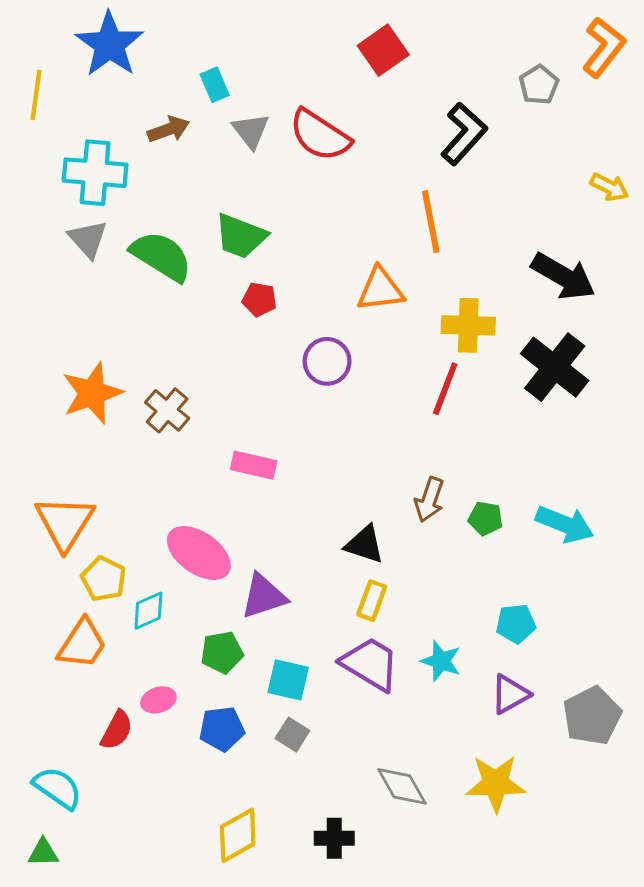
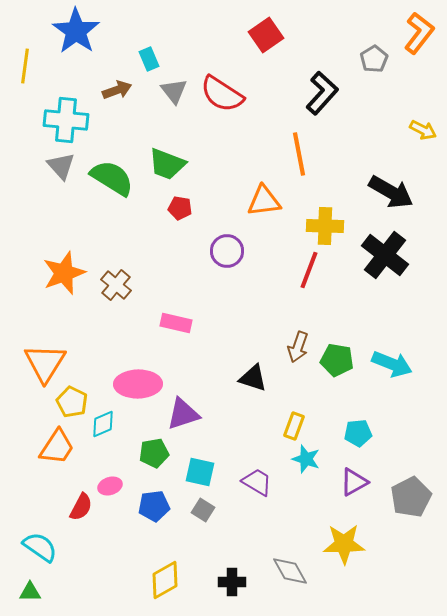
green pentagon: (486, 518) -> (337, 360), size x1.4
pink ellipse: (199, 553) -> (138, 384), turned -36
yellow rectangle: (372, 601) -> (294, 426), moved
purple trapezoid: (370, 664) -> (257, 482), moved, size x0.7
gray diamond: (402, 786) -> (290, 571), moved

